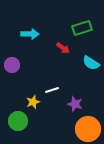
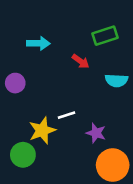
cyan semicircle: (91, 63) -> (116, 80), turned -30
yellow star: (33, 102) -> (42, 130), size x1.5

